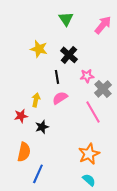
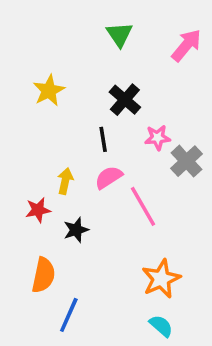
yellow star: (39, 49) -> (49, 91), moved, turned 30
pink line: (93, 112) -> (143, 206), moved

